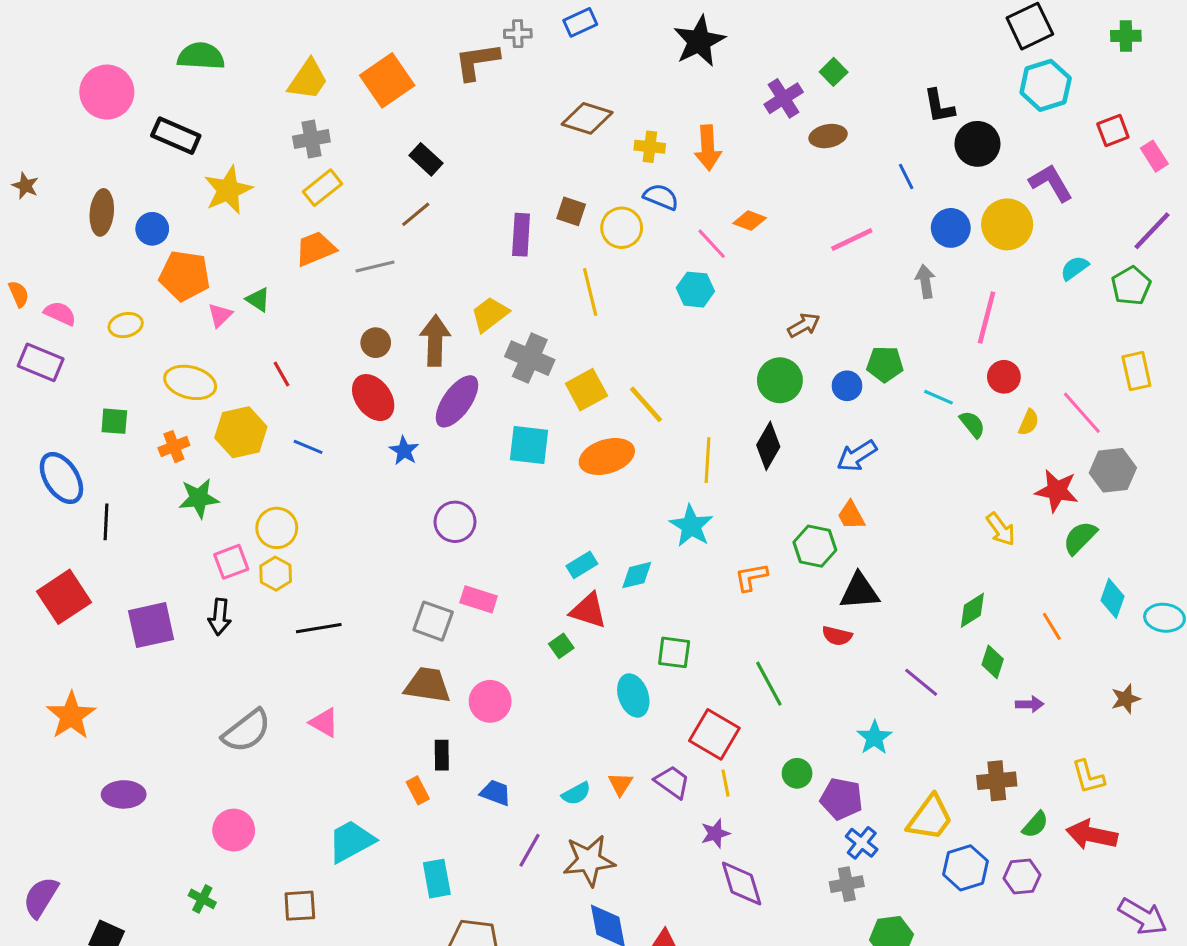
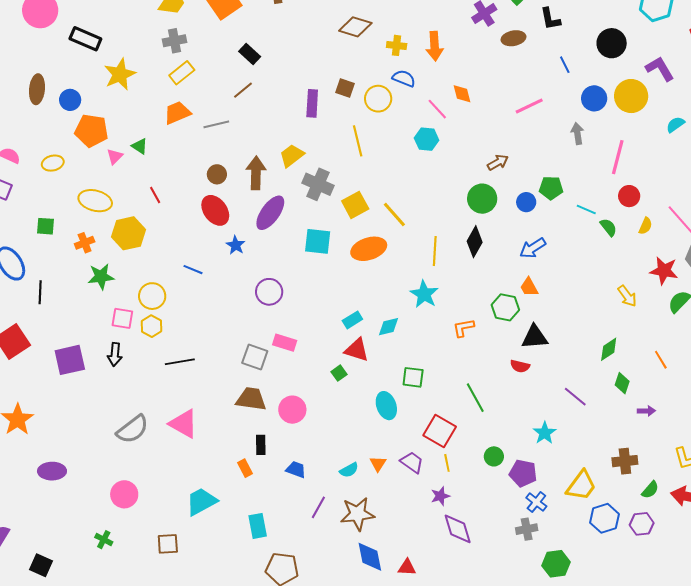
black L-shape: (939, 106) -> (550, 19), moved
orange diamond: (750, 221) -> (462, 94), turned 55
blue line: (308, 447) -> (193, 270), moved
pink square: (231, 562) -> (122, 318), turned 30
pink triangle: (324, 723) -> (183, 424), size x1.5

